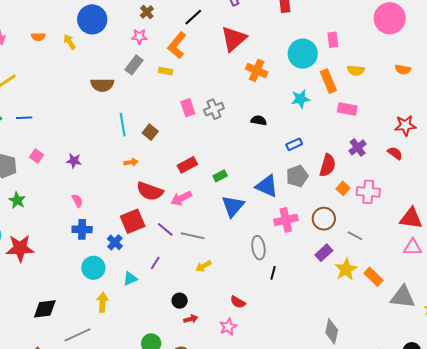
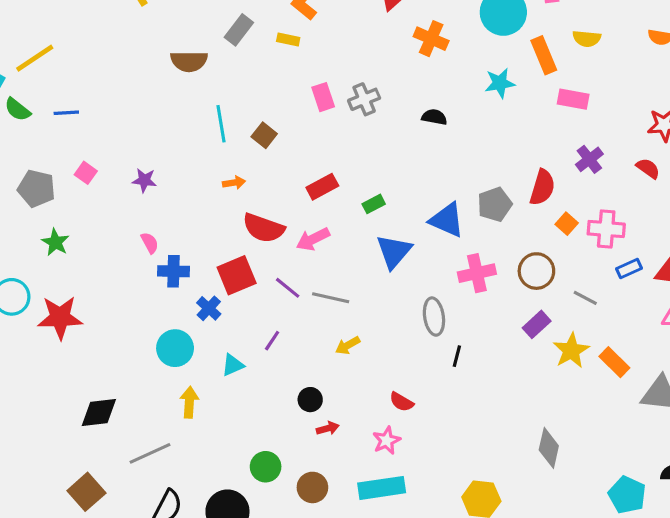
blue rectangle: (294, 144) -> (629, 269), moved
blue cross: (82, 229) -> (173, 271), moved

